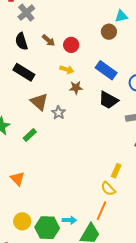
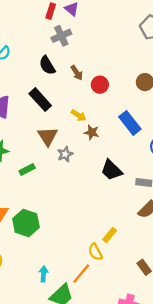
black semicircle: (21, 41) -> (47, 65), turned -30
yellow arrow: (67, 70) -> (79, 115), moved
black trapezoid: (108, 100) -> (112, 170), moved
cyan arrow: (69, 220) -> (43, 274), turned -104
green hexagon: (47, 228) -> (26, 223), moved

